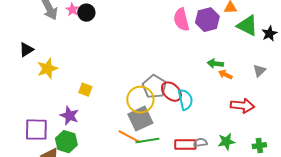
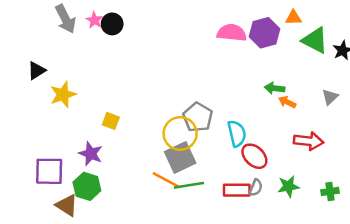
pink semicircle: (181, 20) -> (232, 33), turned 110
red ellipse: (171, 92) -> (254, 156), moved
gray semicircle: (200, 143) -> (256, 188), turned 120

